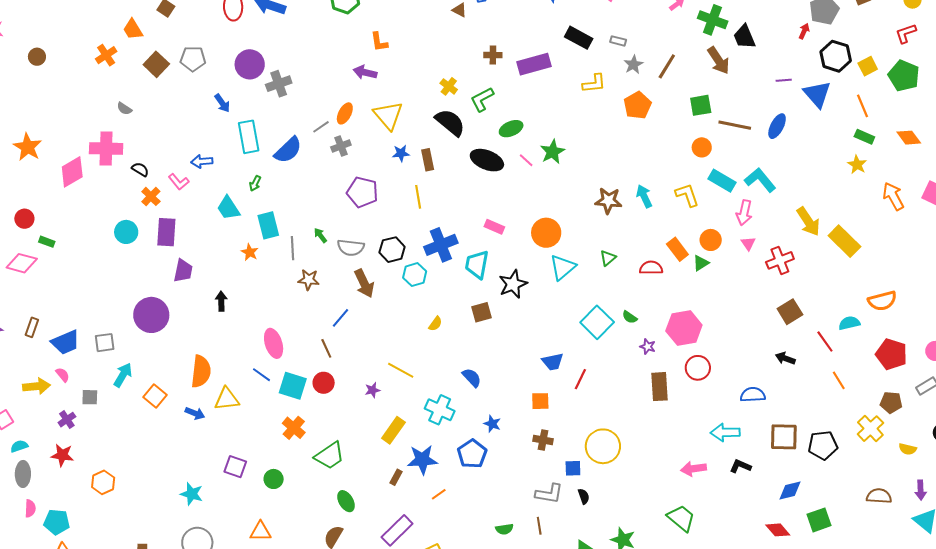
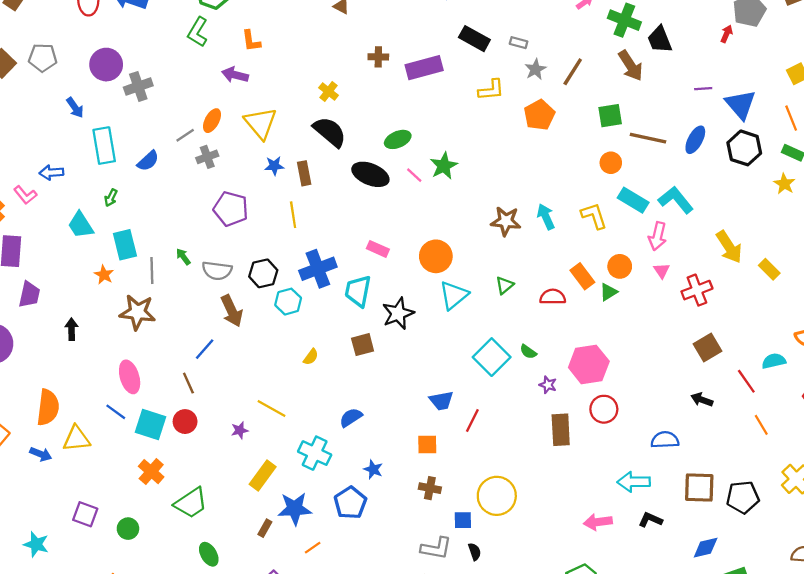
black hexagon: (836, 56) -> (744, 148), moved
green L-shape: (482, 99) -> (198, 32), moved, turned -32
blue semicircle: (288, 150) -> (148, 161), size x0.7
yellow rectangle: (844, 241) -> (769, 269), size x0.6
brown star: (309, 280) -> (137, 312), moved, size x1.5
blue semicircle: (472, 378) -> (351, 417), turned -80

